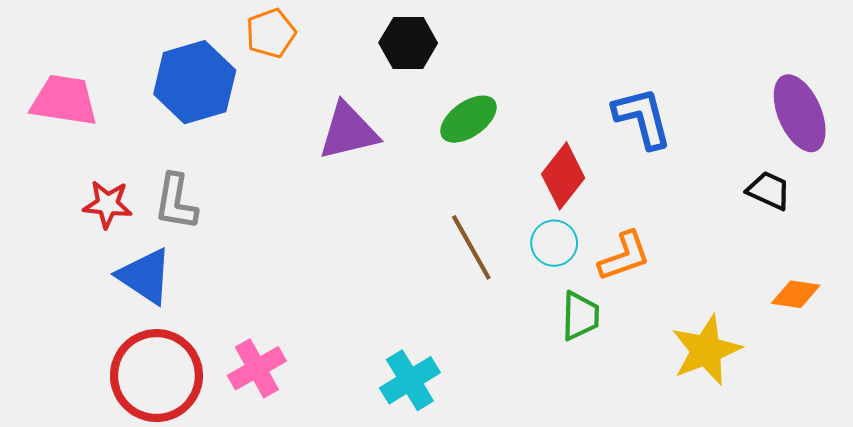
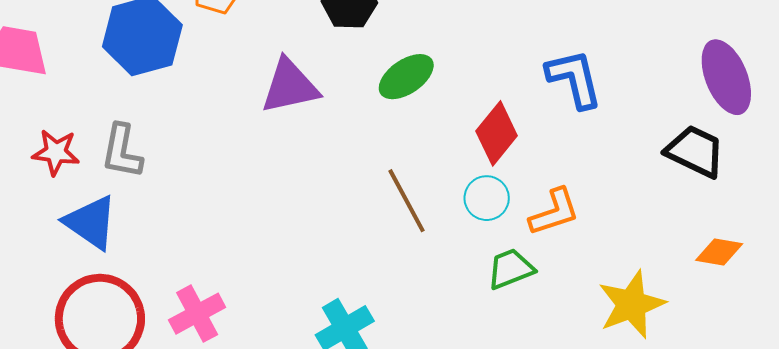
black trapezoid: (769, 191) -> (695, 151), size x1.4
green trapezoid: (580, 316) -> (511, 269), turned -114

